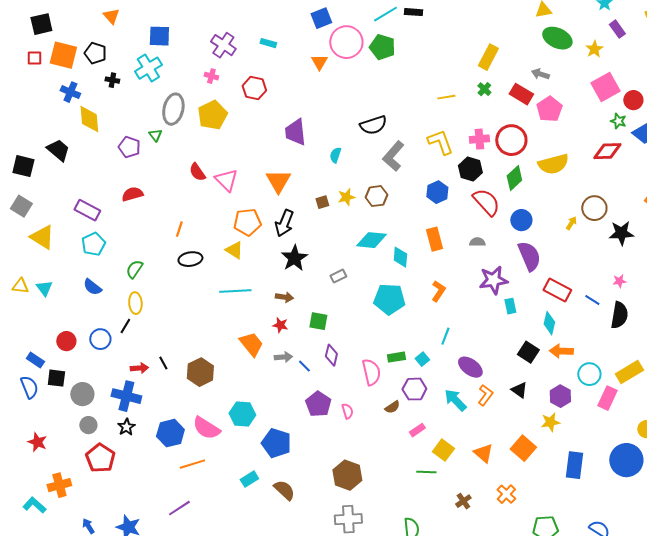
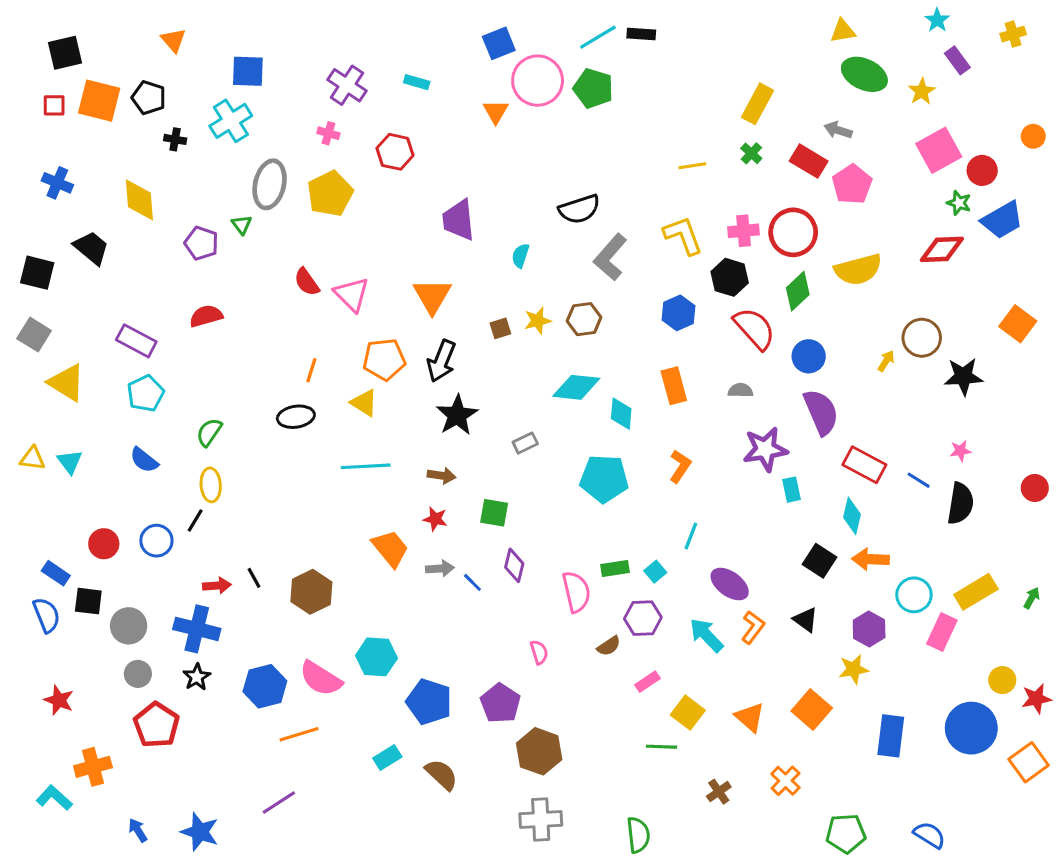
blue cross: (70, 92) -> (57, 183), moved
orange line: (179, 229) -> (311, 370), moved
purple pentagon: (318, 404) -> (500, 703), moved

